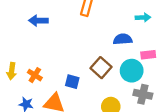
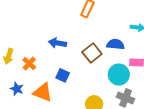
blue arrow: (38, 21) -> (57, 43), moved
brown square: (101, 68) -> (92, 53), moved

